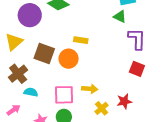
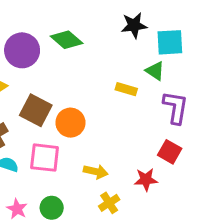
yellow rectangle: (81, 40) -> (126, 89), moved
pink square: (64, 95) -> (45, 158), moved
red star: (124, 101) -> (146, 179), moved

